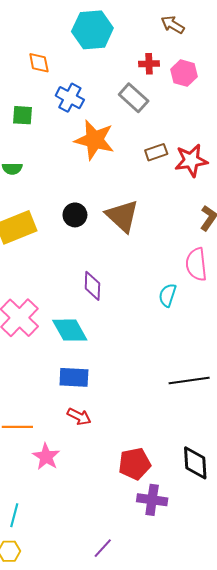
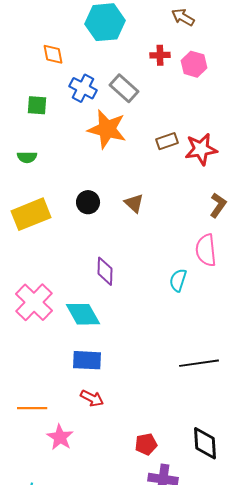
gray rectangle: (134, 98) -> (124, 88), moved
brown triangle: (122, 216) -> (134, 203), size x0.6
red pentagon: (135, 464) -> (146, 444), size x0.7

